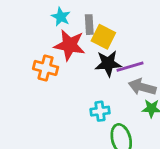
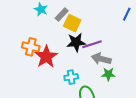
gray rectangle: (89, 25) -> (62, 14), turned 48
red star: (70, 45) -> (46, 57), moved, turned 30

